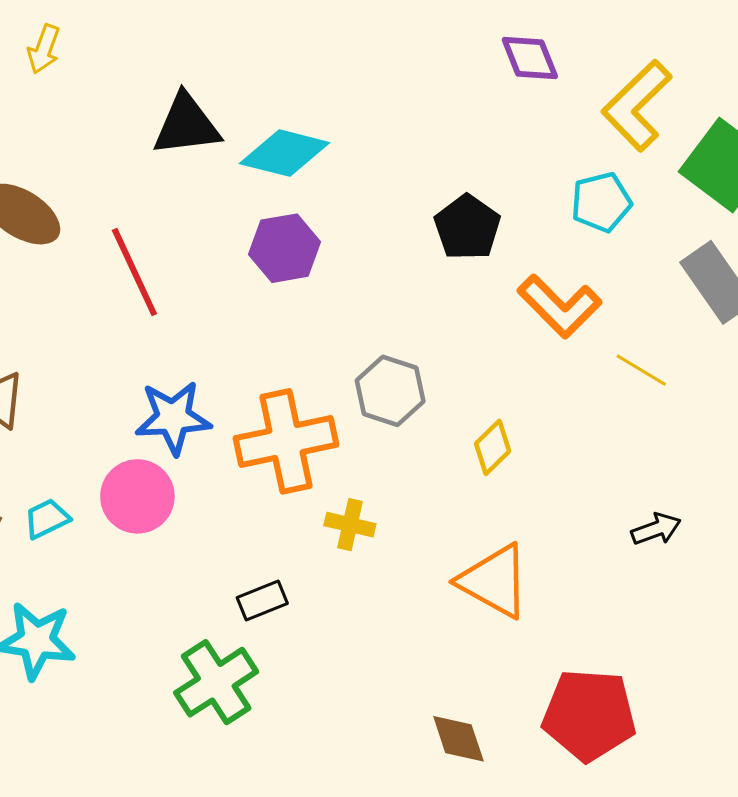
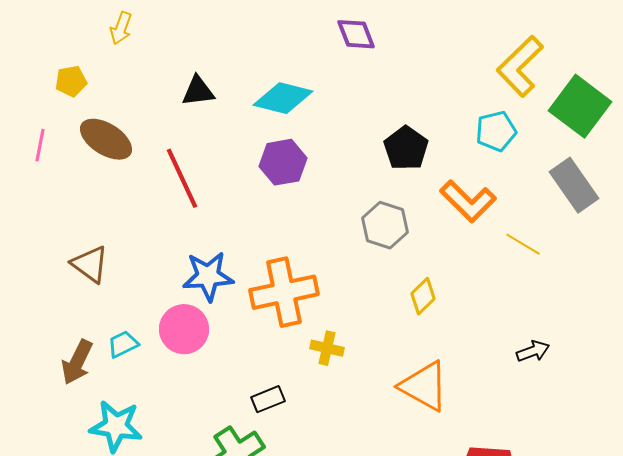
purple diamond: (530, 58) -> (356, 34), moved
black triangle: (186, 125) -> (198, 91), moved, size x0.7
gray hexagon: (390, 391) -> (385, 225), moved

